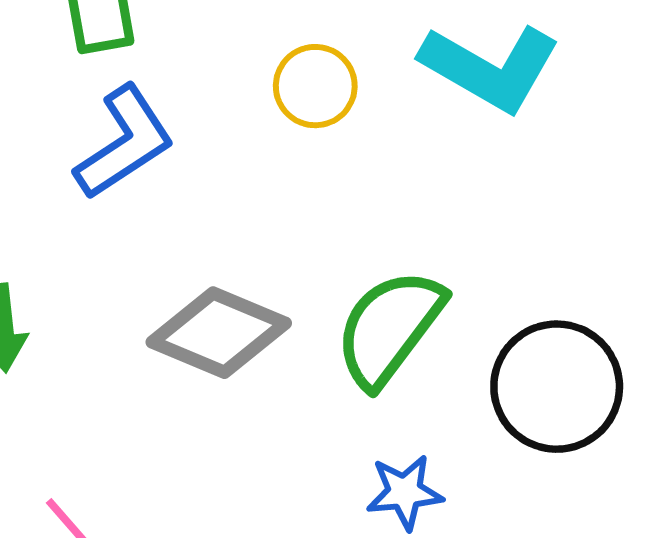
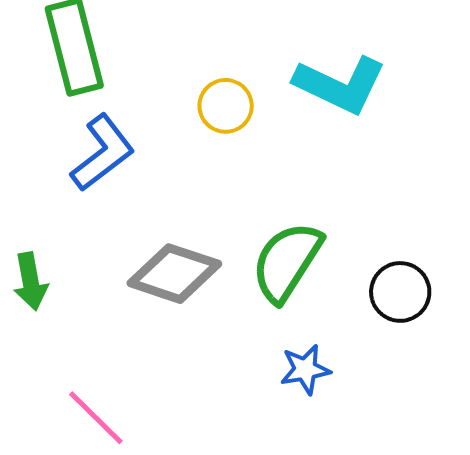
black circle: (557, 387) -> (400, 292), size x0.7

